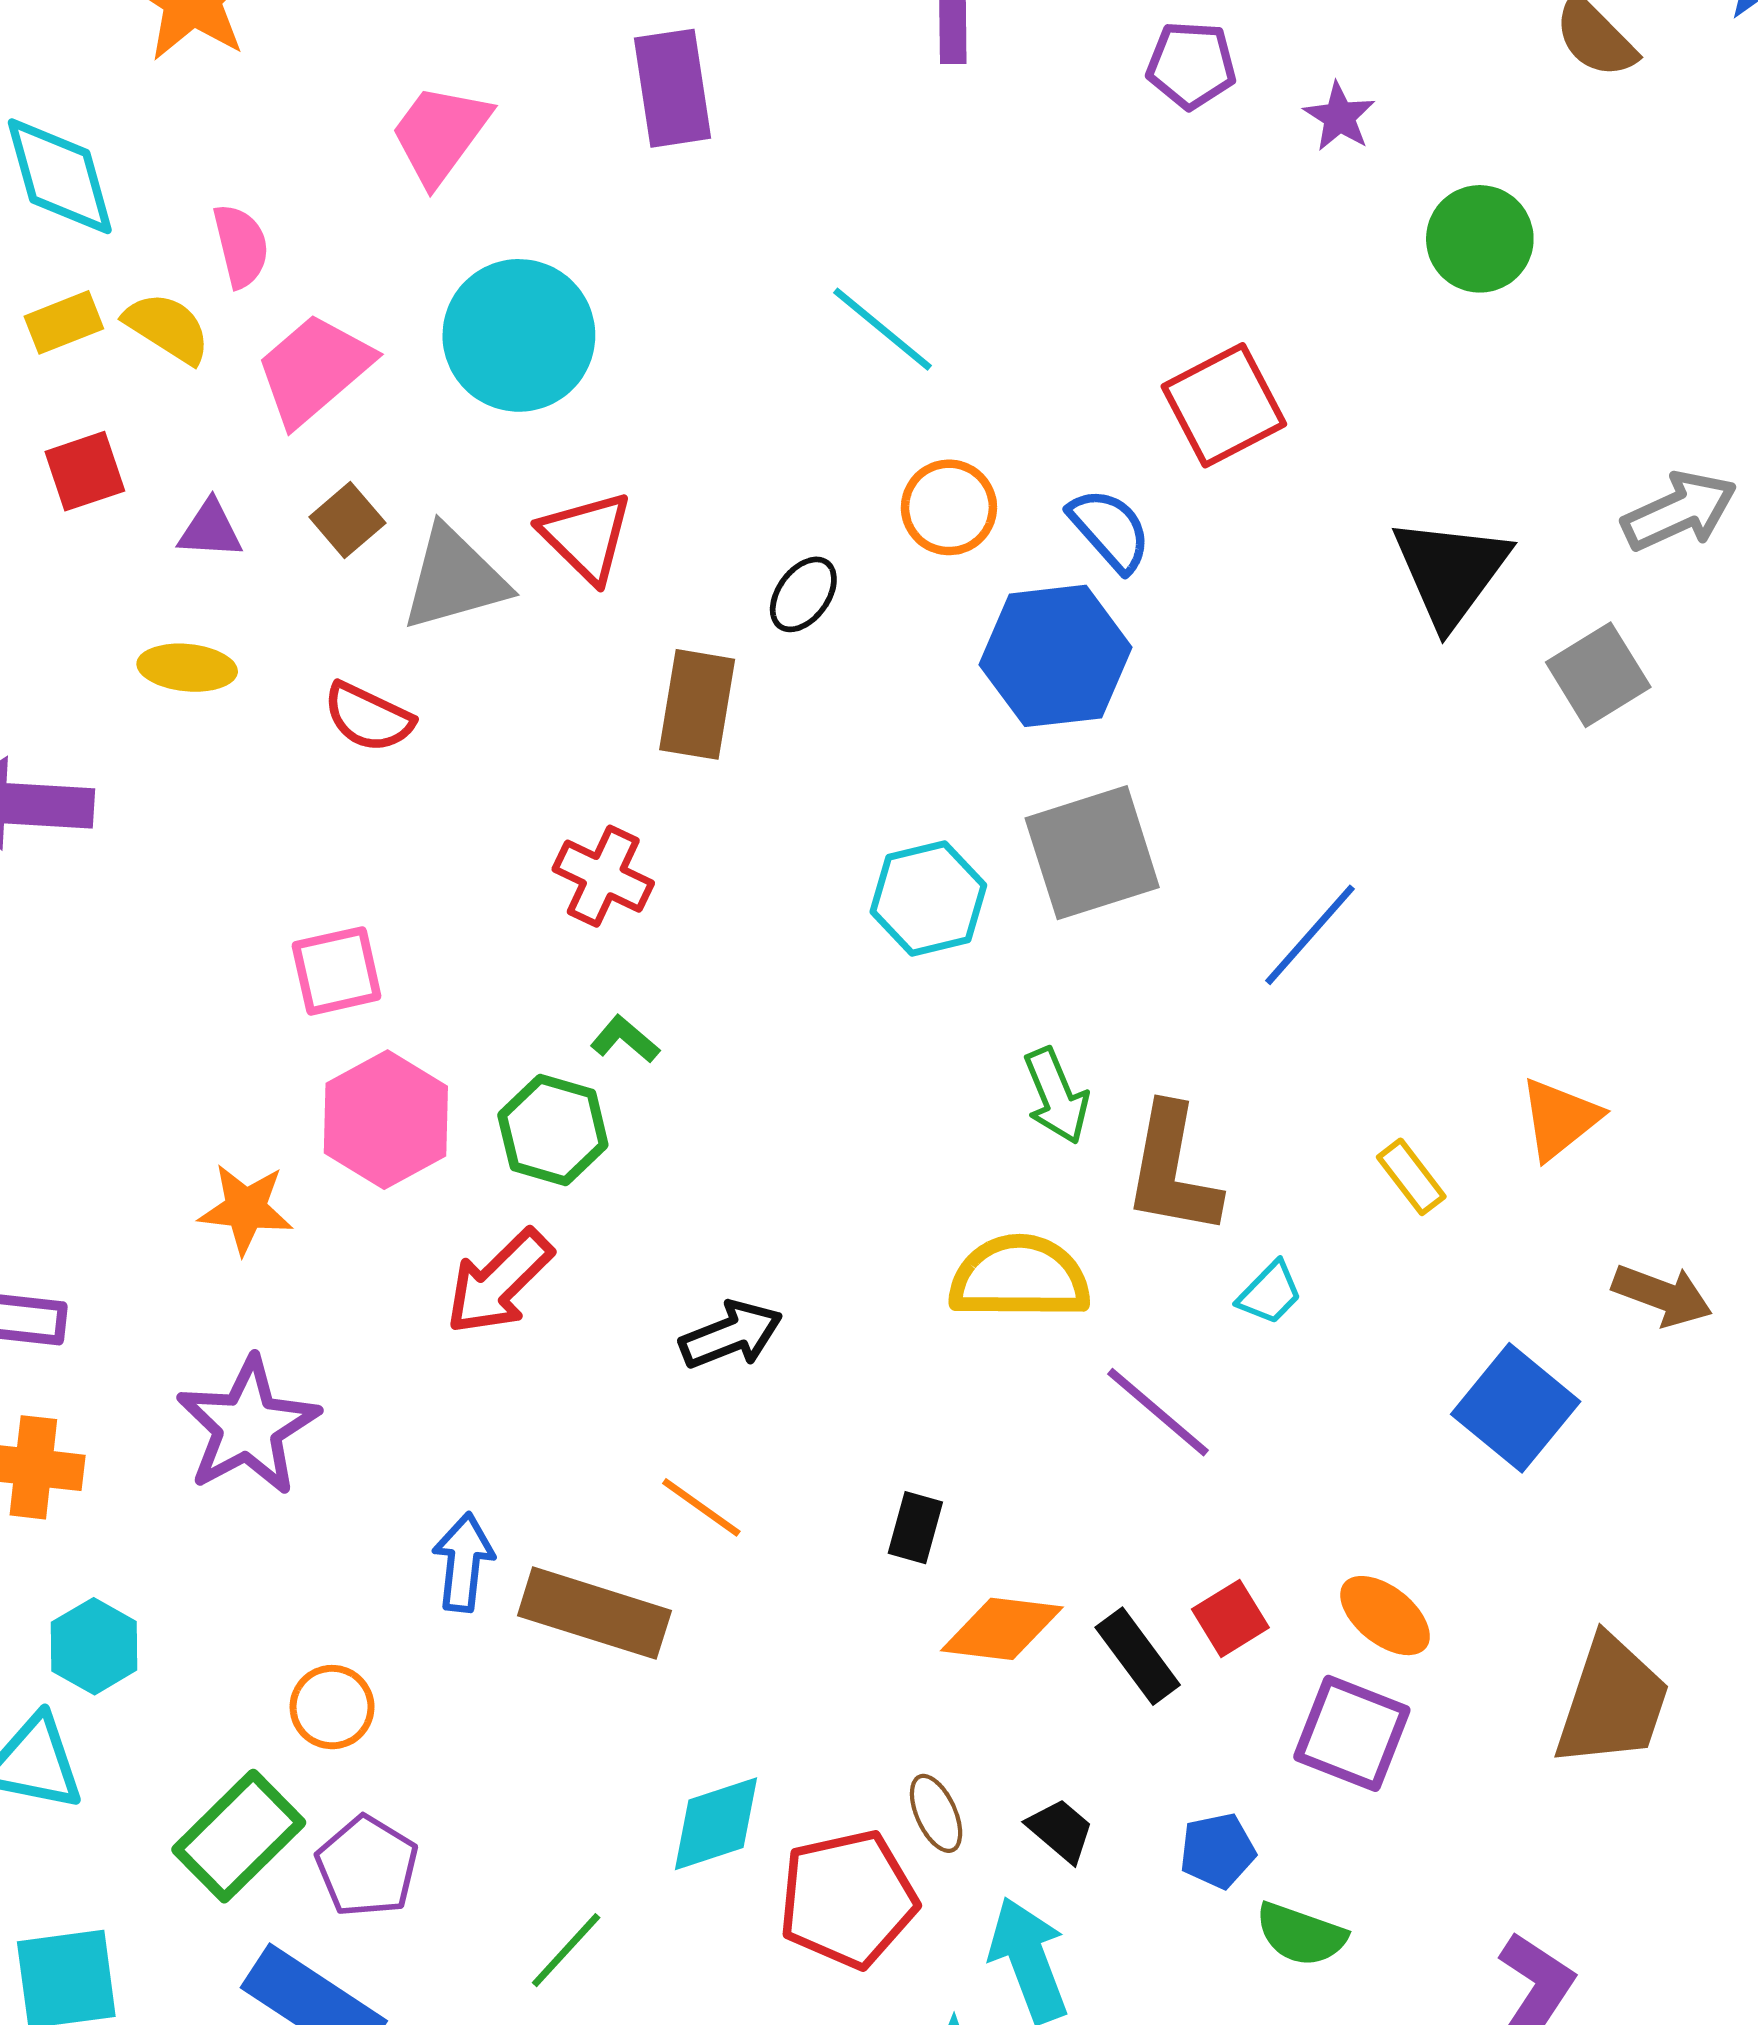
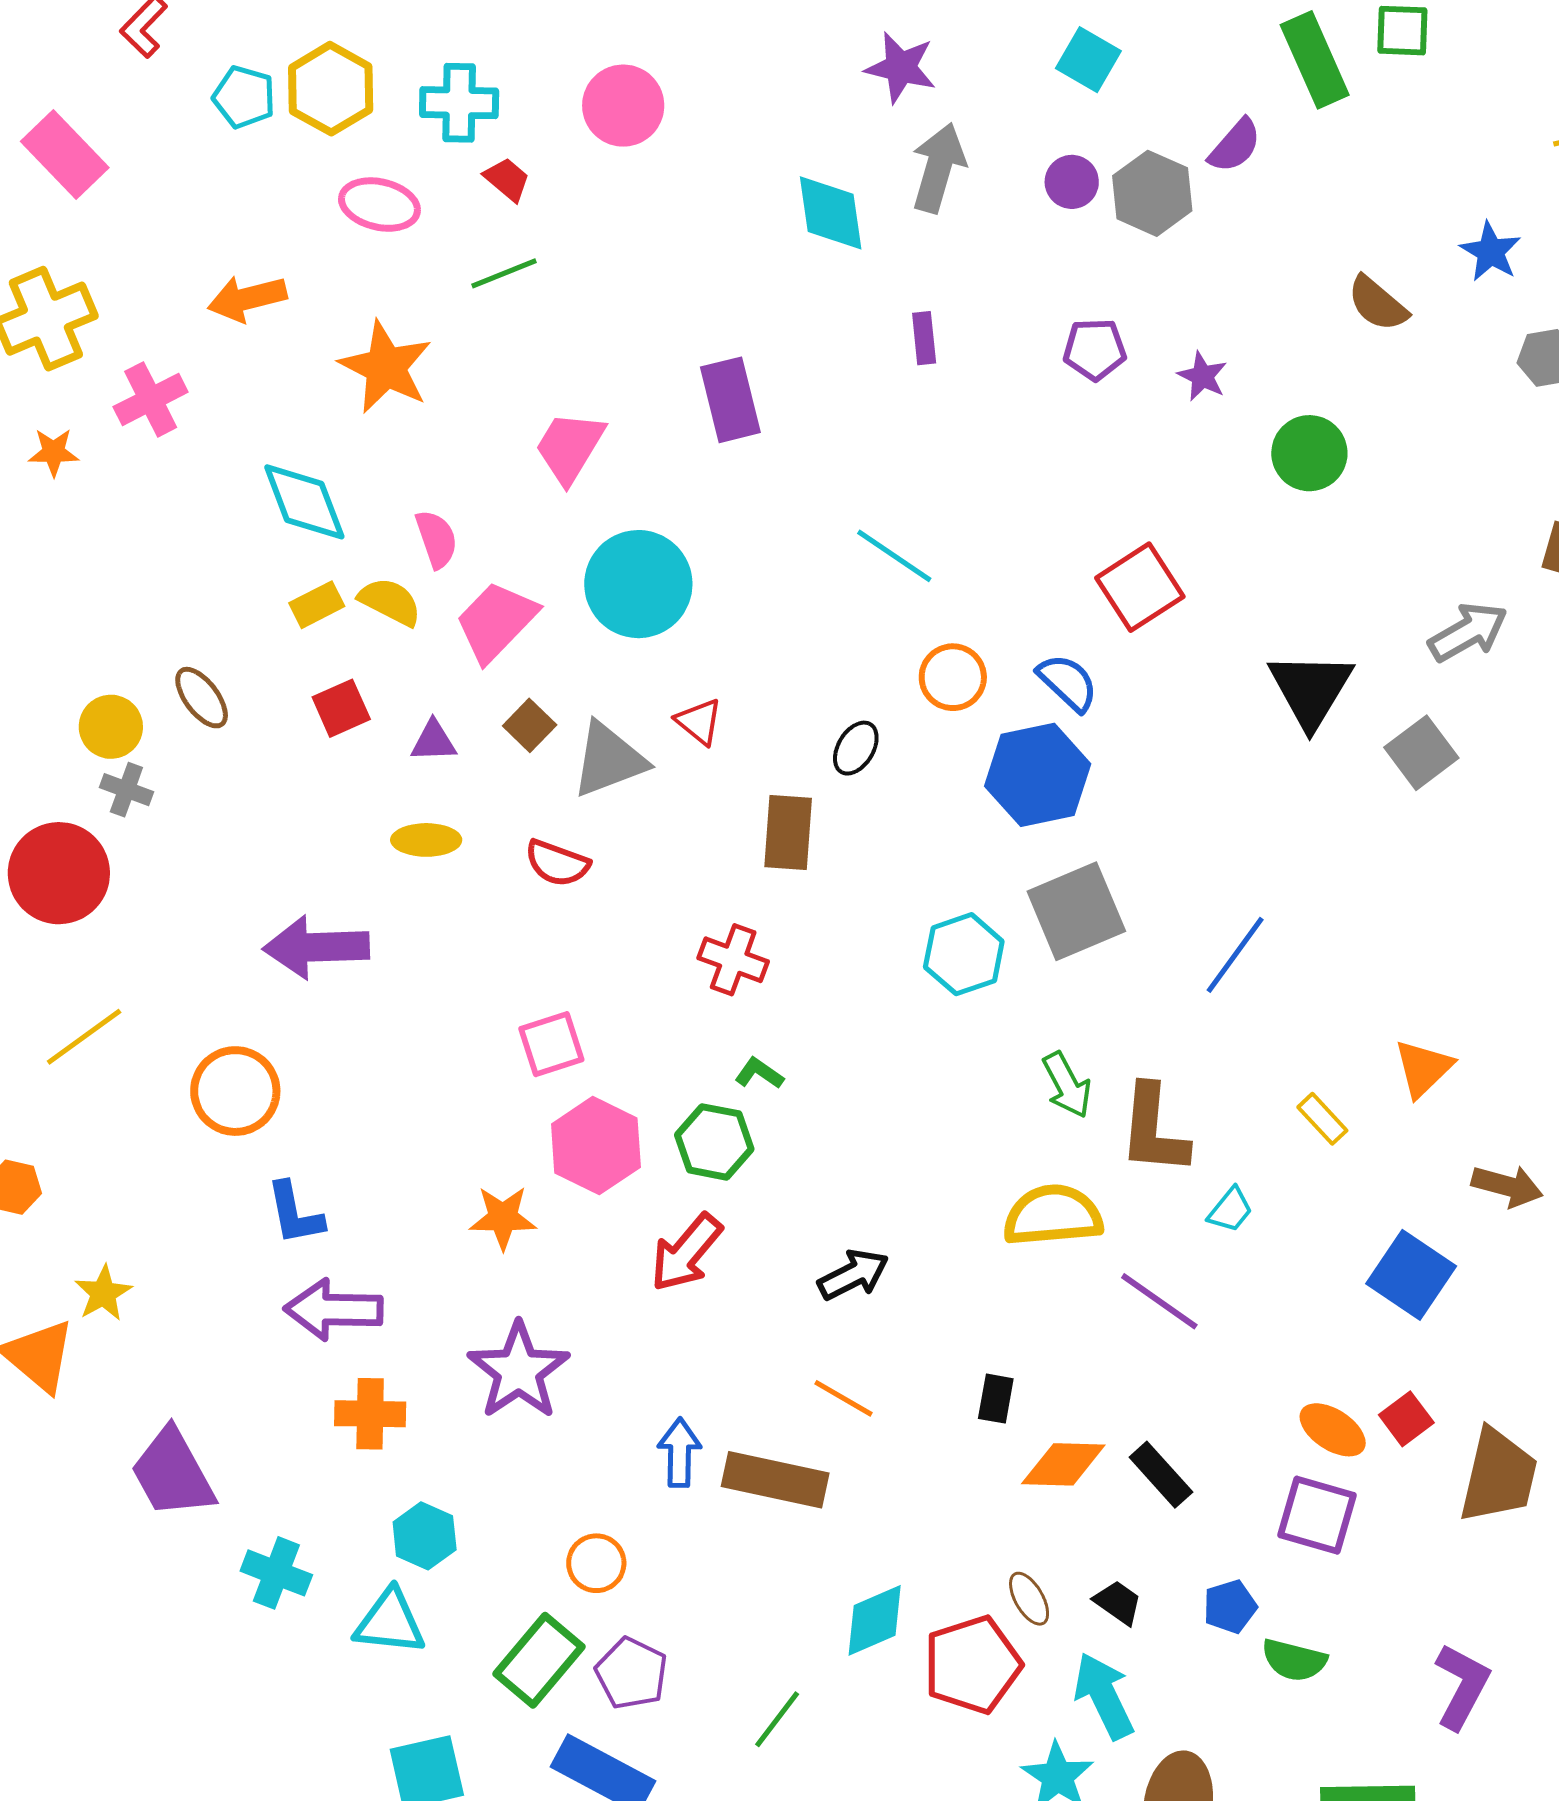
red triangle: (586, 537) -> (699, 722), size x0.7
red square: (1230, 1618) -> (1406, 1419), moved

